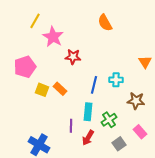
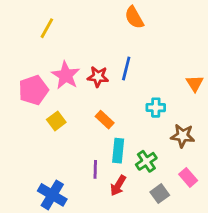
orange semicircle: (105, 23) -> (134, 17), moved
pink star: (53, 37) -> (66, 75), moved
blue line: (94, 85) -> (126, 69), moved
orange rectangle: (60, 89) -> (105, 120), moved
yellow square: (42, 90) -> (56, 121), turned 32

